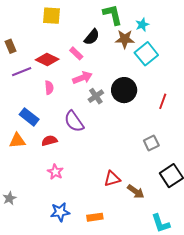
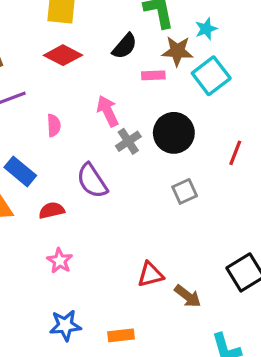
pink rectangle: (76, 53) -> (153, 75), moved, turned -48
red diamond: (47, 59) -> (63, 55), moved
pink arrow: (82, 78) -> (108, 111), turned -96
gray square: (151, 143) -> (185, 191), moved

